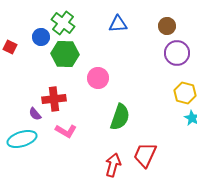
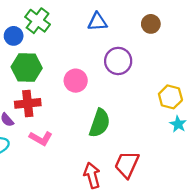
purple circle: (177, 53) -> (118, 61), moved
green hexagon: (65, 54) -> (27, 68), moved
red arrow: (113, 165) -> (92, 175), turned -30

